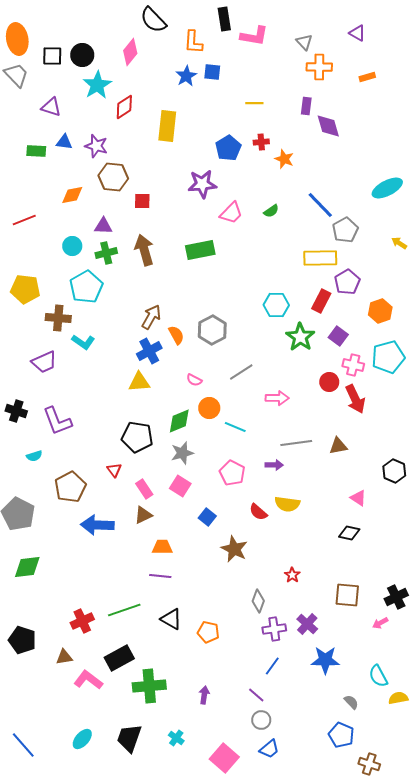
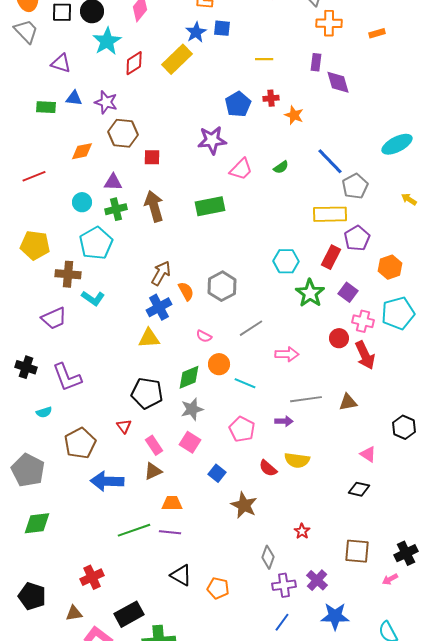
yellow rectangle: (167, 126) -> (177, 59), moved, turned 40
green line: (124, 610) -> (134, 530), moved

